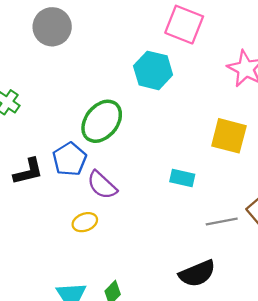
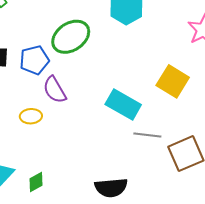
cyan rectangle: (182, 178) -> (123, 104), size x1.6
gray line: (222, 222) -> (147, 135), moved

